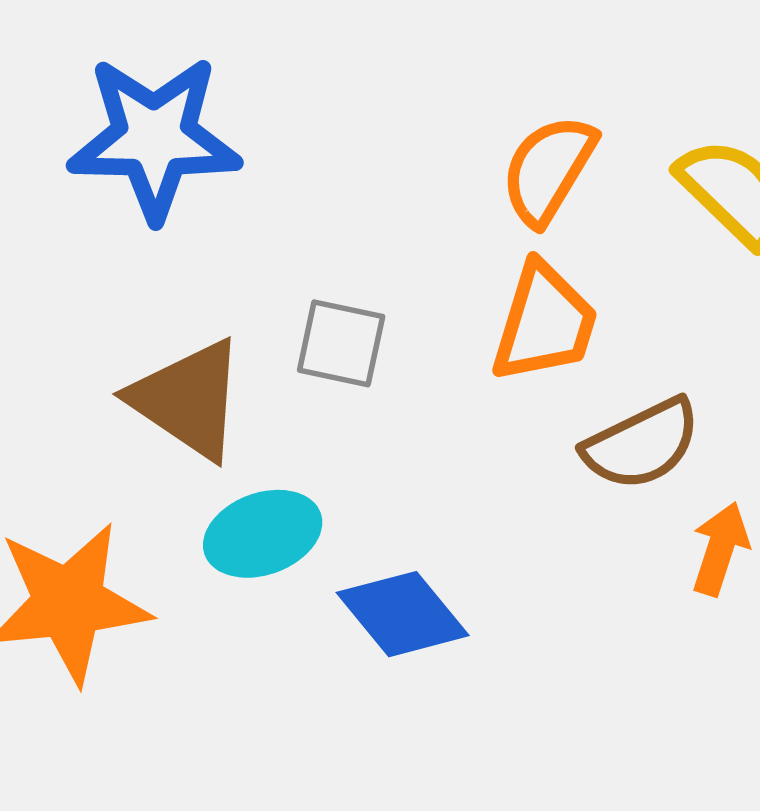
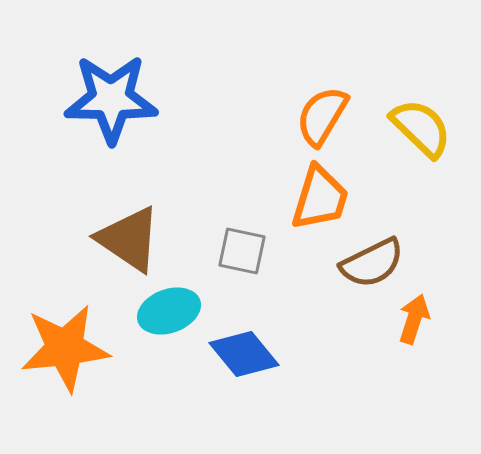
gray square: (341, 343) -> (242, 251), moved

